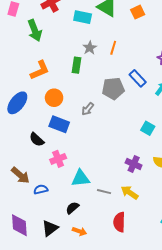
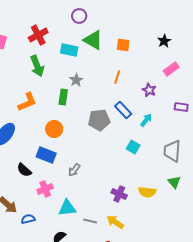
orange square: (138, 12) -> (123, 45), turned 32
green arrow: (35, 30) -> (37, 66), moved
orange line: (113, 48) -> (117, 77), moved
orange circle: (54, 98) -> (54, 129), moved
gray arrow: (88, 109) -> (74, 170), moved
cyan square: (148, 128) -> (133, 147), moved

